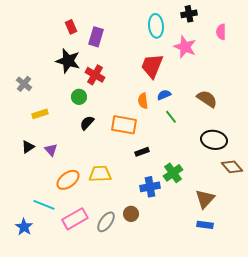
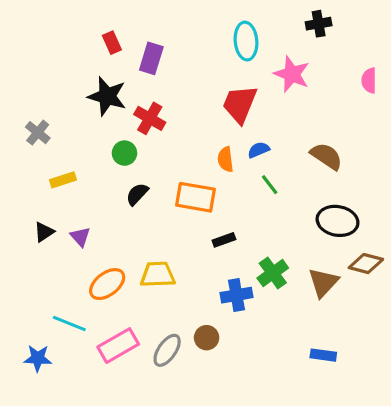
black cross: (189, 14) -> (319, 24), moved
pink semicircle: (221, 32) -> (369, 80), moved
brown diamond: (232, 167) -> (366, 264), turned -35
brown triangle: (205, 199) -> (323, 282), moved
blue star: (24, 227) -> (38, 358), turned -30

